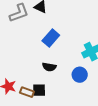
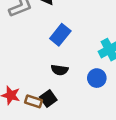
black square: (39, 90) -> (48, 99), turned -32

